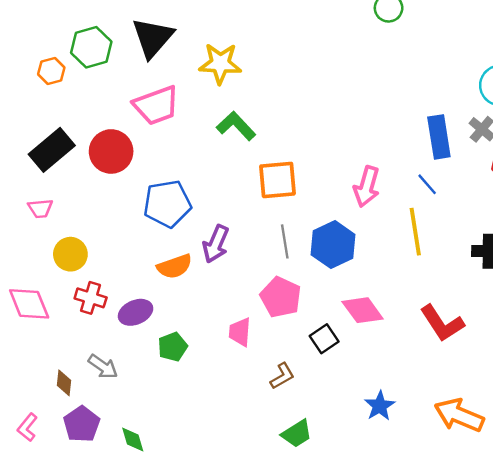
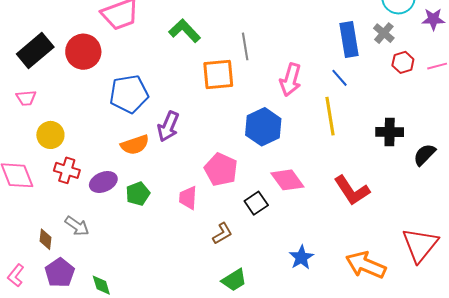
gray line: (285, 241) -> (245, 46), moved
green pentagon: (173, 347) -> (138, 194), moved

